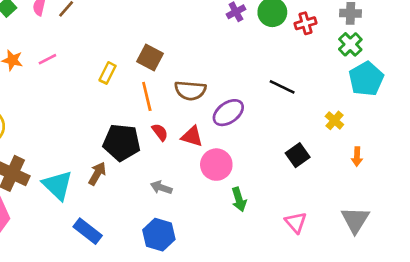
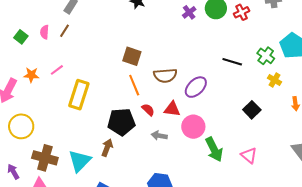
green cross: (350, 44) -> (266, 56), moved
yellow rectangle: (108, 73) -> (79, 95), moved, size x1.8
cyan triangle: (58, 185) -> (80, 161), turned 40
gray arrow: (161, 188) -> (159, 136), moved
green arrow: (239, 199) -> (214, 149), size x1.4
pink triangle: (296, 222) -> (249, 155), moved

